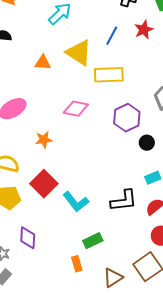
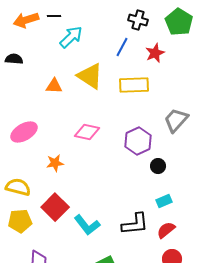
blue line: (112, 36) -> (122, 47), moved
yellow rectangle: (109, 75) -> (134, 85), moved

